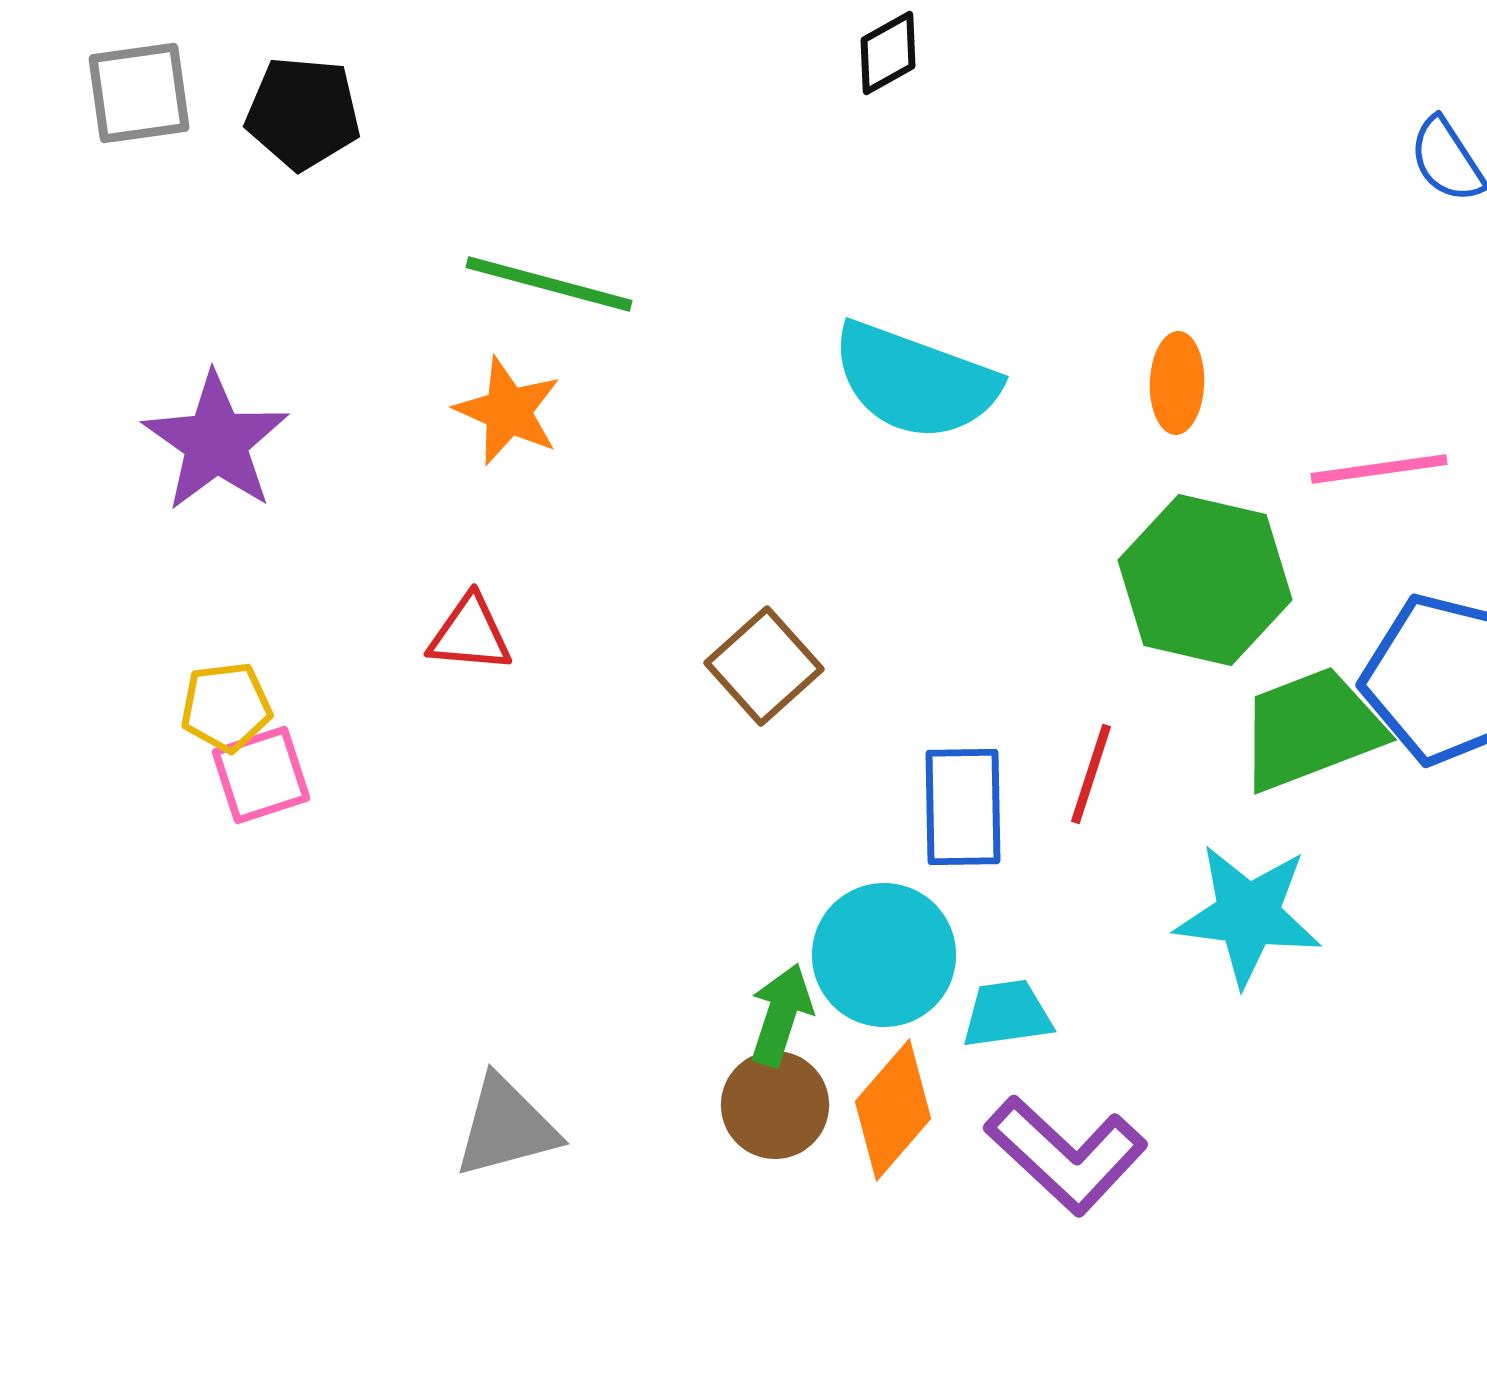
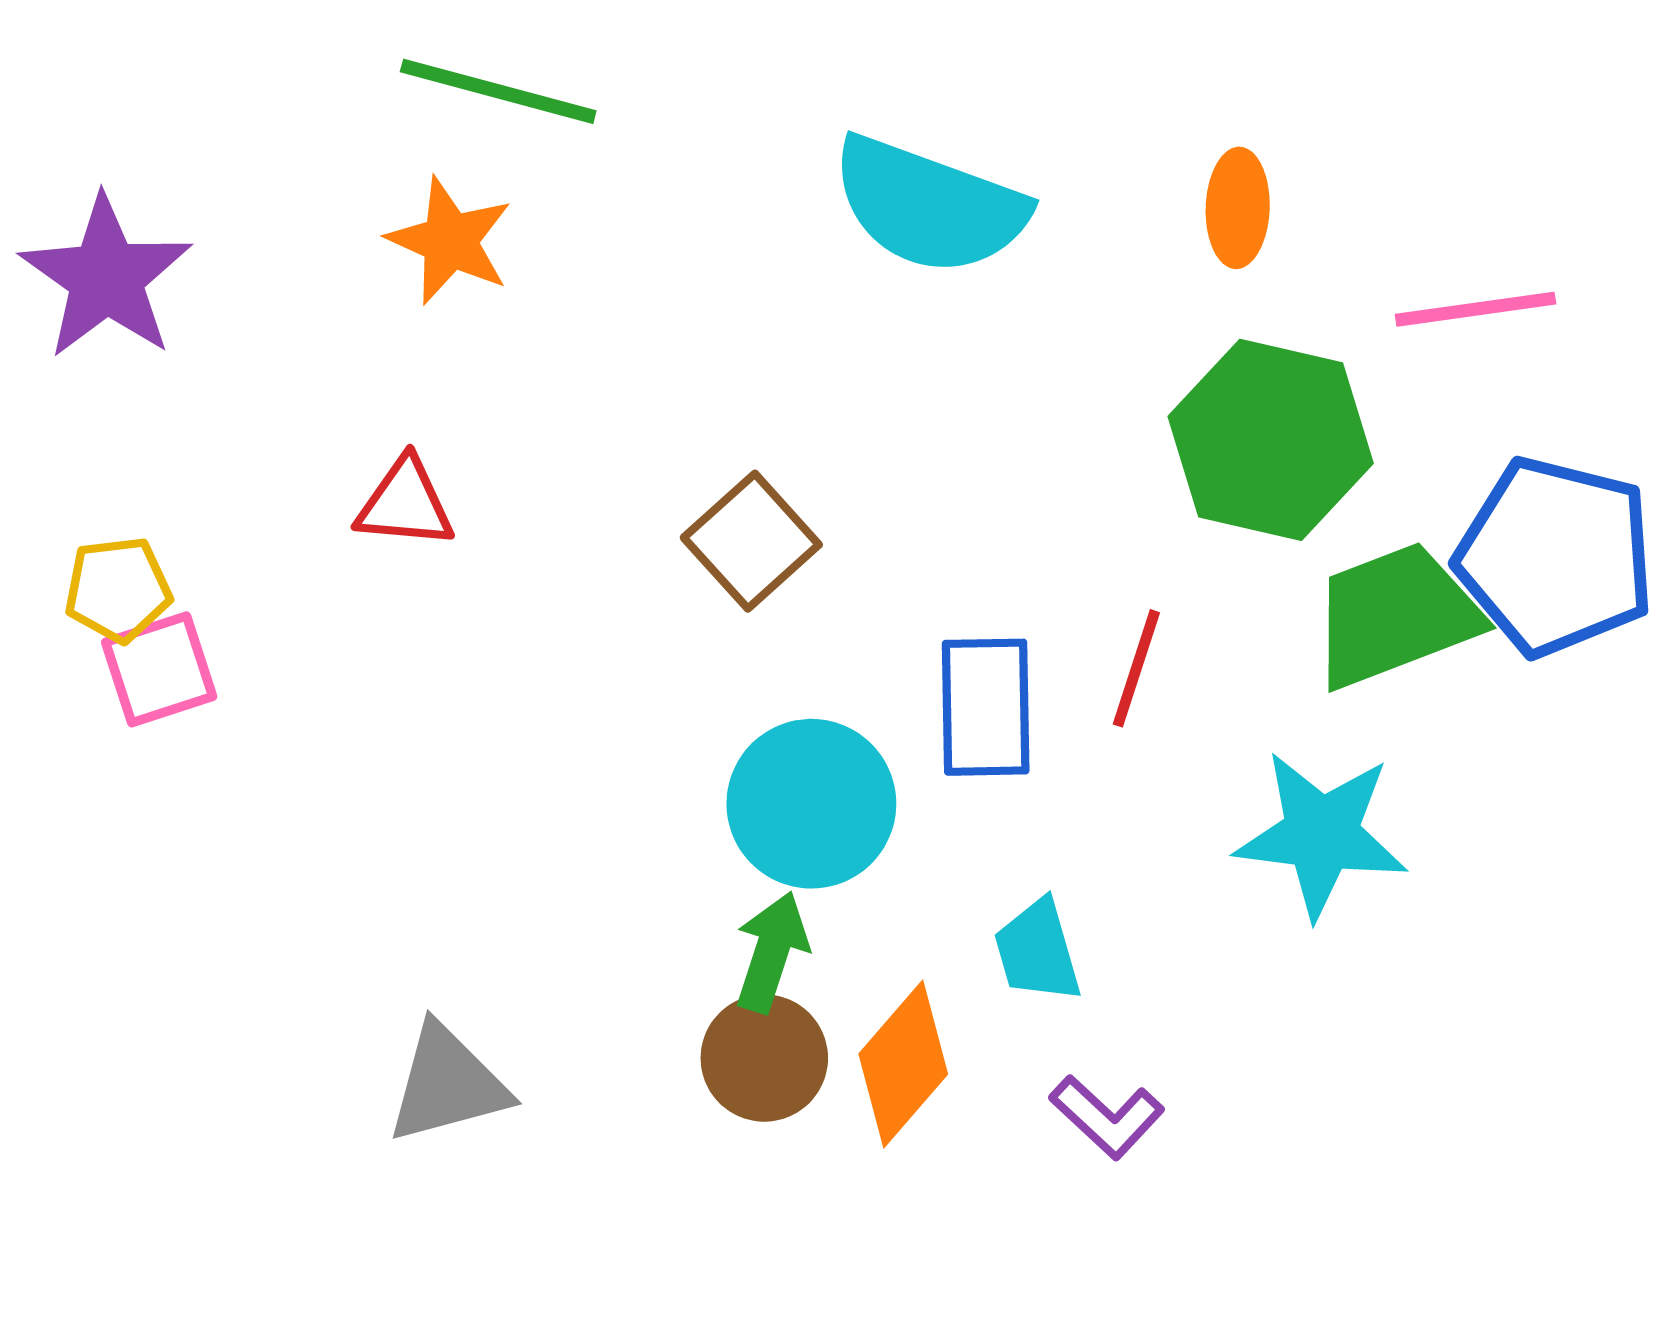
cyan circle: (884, 955) -> (811, 804), moved
cyan trapezoid: (1007, 1014) -> (1037, 951), turned -98
purple L-shape: (1066, 1155) -> (1107, 1117), size x0.6

